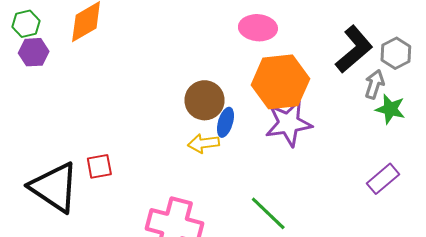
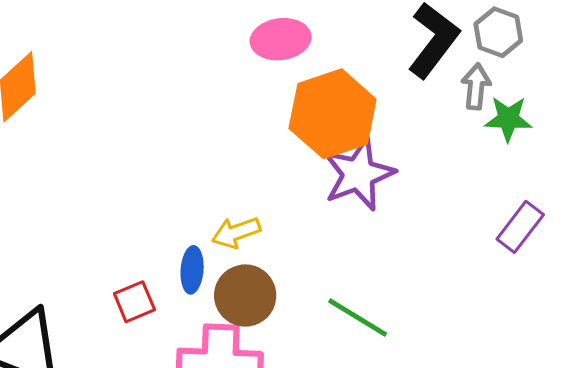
brown circle: (204, 100) -> (245, 296), moved
blue ellipse: (225, 122) -> (192, 270), moved
red square: (99, 166) -> (134, 302), moved

